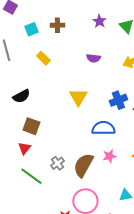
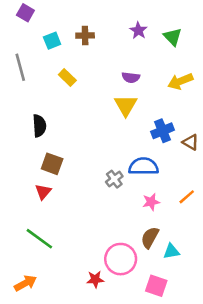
black semicircle: (21, 96) -> (39, 126), turned -66
yellow triangle: (78, 97) -> (126, 105), moved
gray cross: (57, 163) -> (114, 179), moved
brown semicircle: (83, 165) -> (150, 237), moved, size x0.7
green line: (31, 176) -> (39, 239), moved

